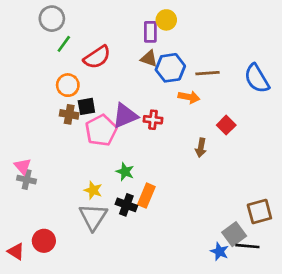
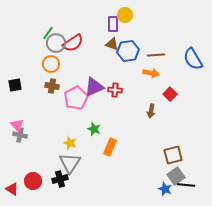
gray circle: (52, 19) -> (56, 43), moved
orange arrow: (189, 97) -> (151, 73), moved
black square: (86, 106) -> (15, 85), moved
black cross: (126, 205) -> (60, 179), moved, turned -35
brown square: (259, 212) -> (173, 155), moved

